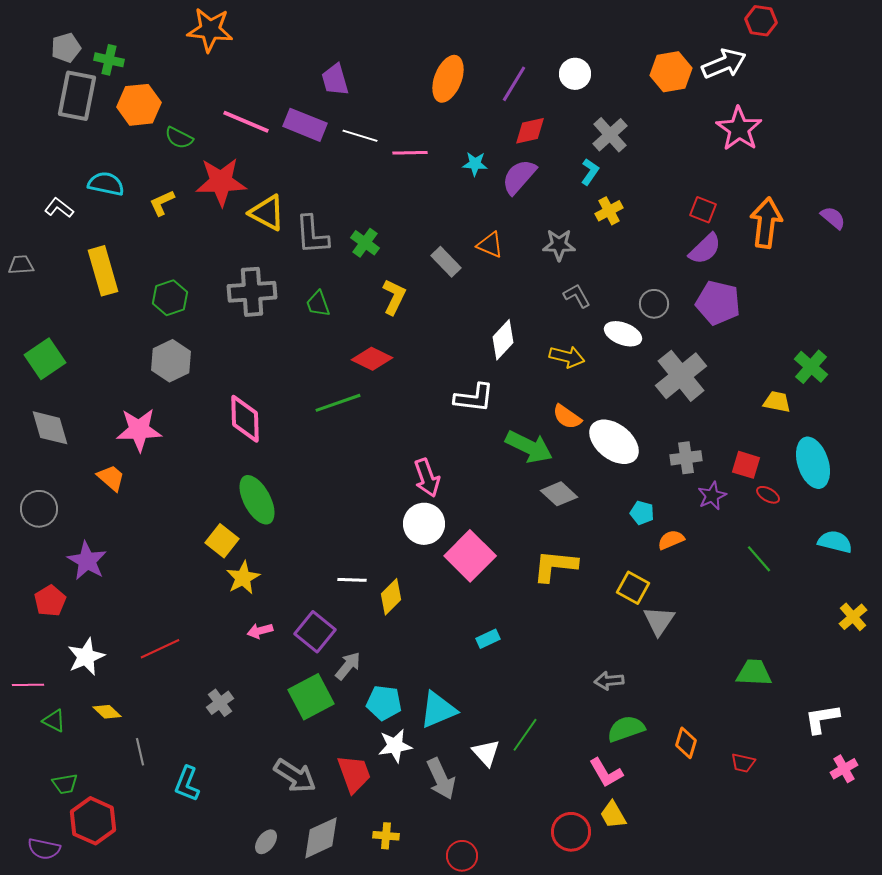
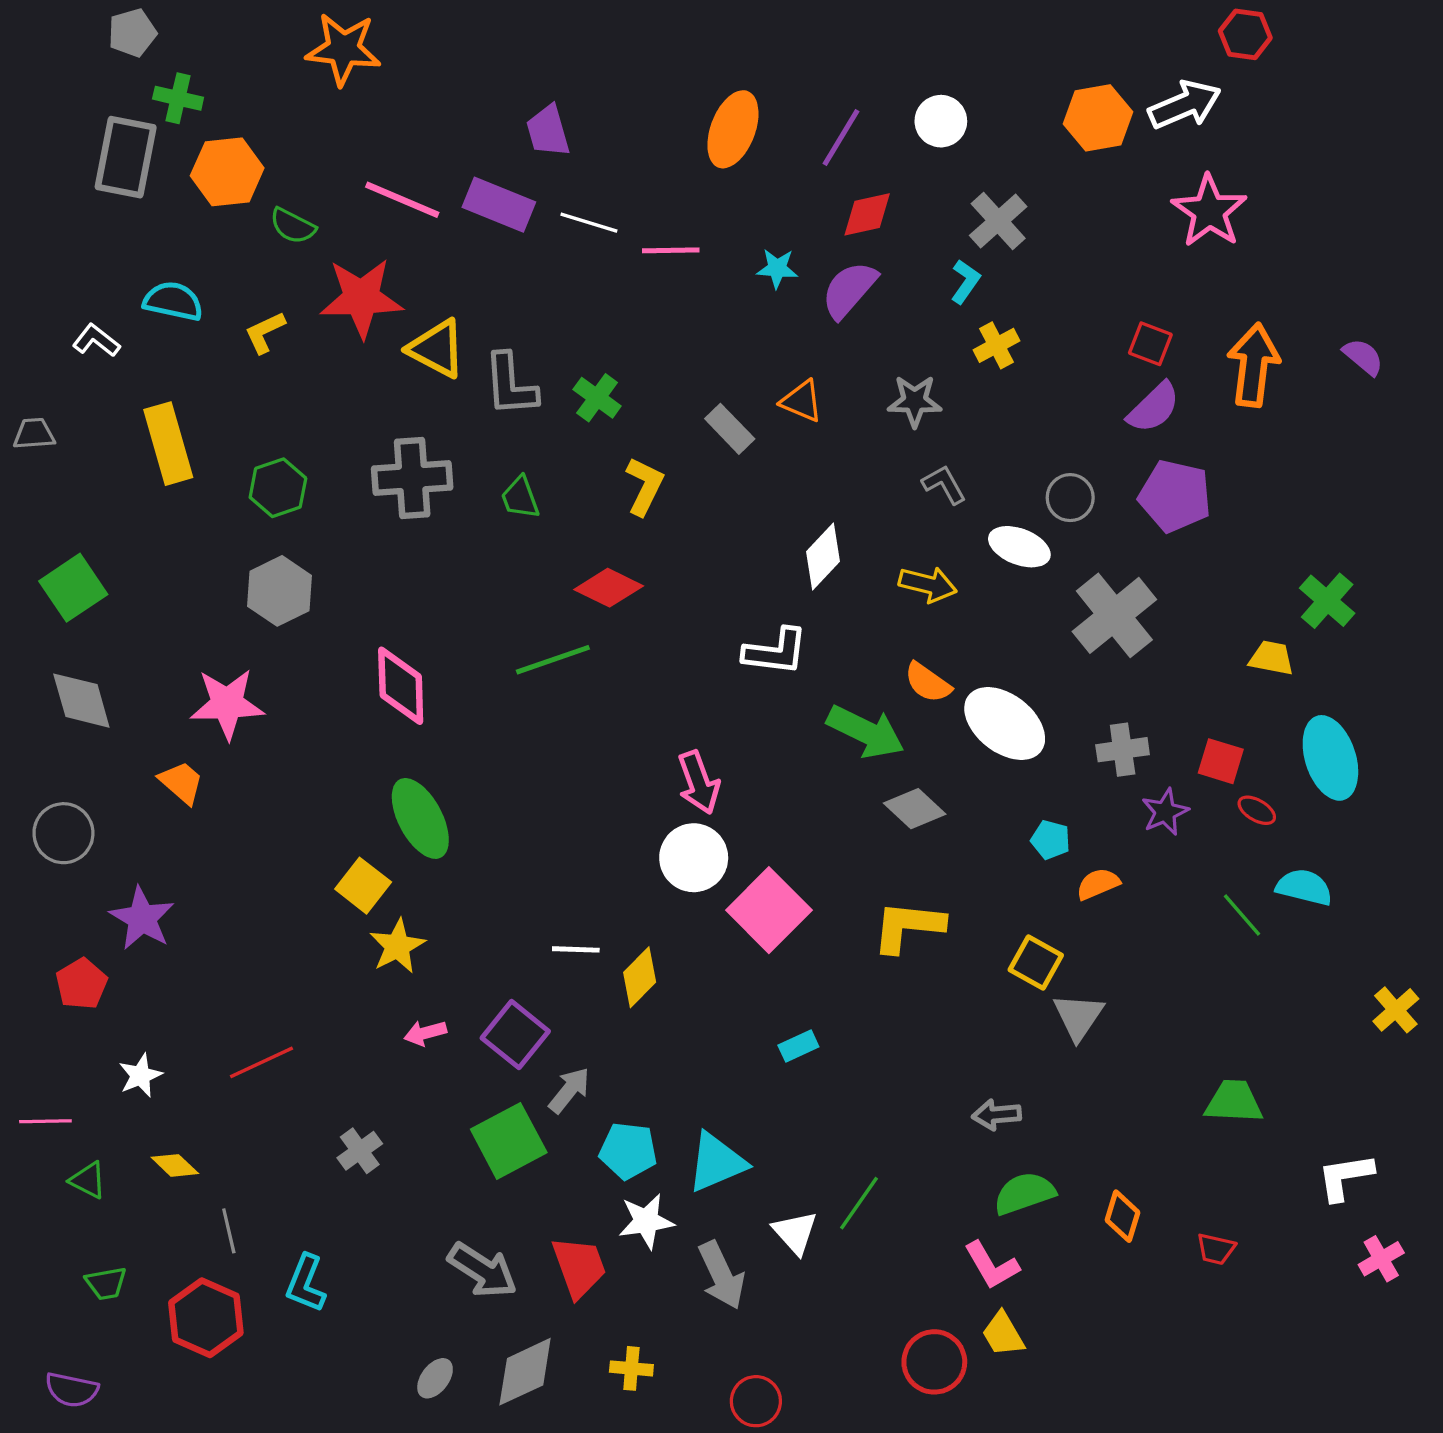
gray pentagon: (66, 48) -> (132, 33), moved
cyan semicircle: (835, 542) -> (1304, 887), moved
white star: (86, 657) -> (140, 1075), size x0.7
red hexagon: (93, 821) -> (206, 1318), moved

